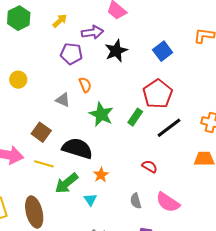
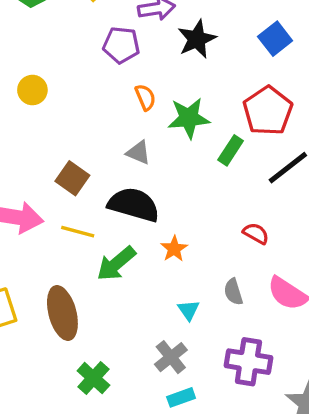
gray triangle: (63, 100) -> (139, 153), moved
green star: (101, 114) -> (189, 118), moved, turned -30
cyan triangle: (90, 200) -> (189, 310), moved

